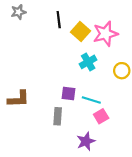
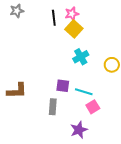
pink star: (105, 34) -> (72, 14), moved, size x0.6

